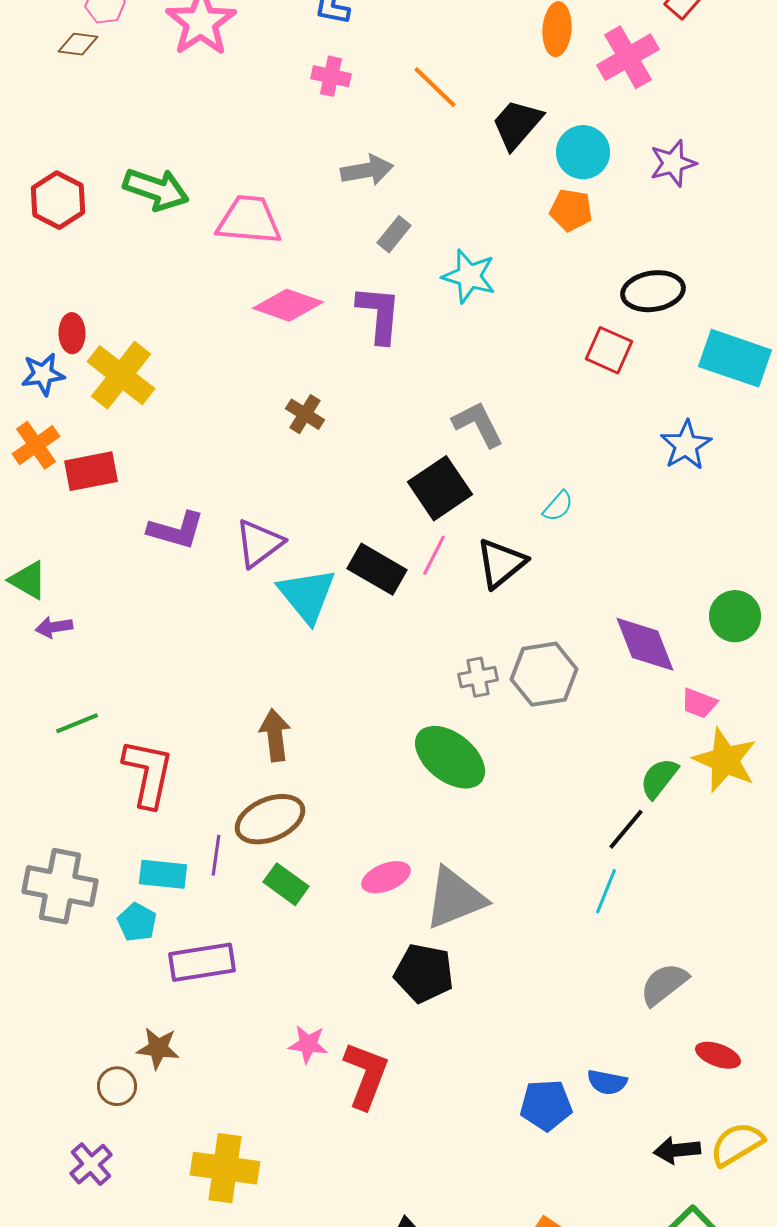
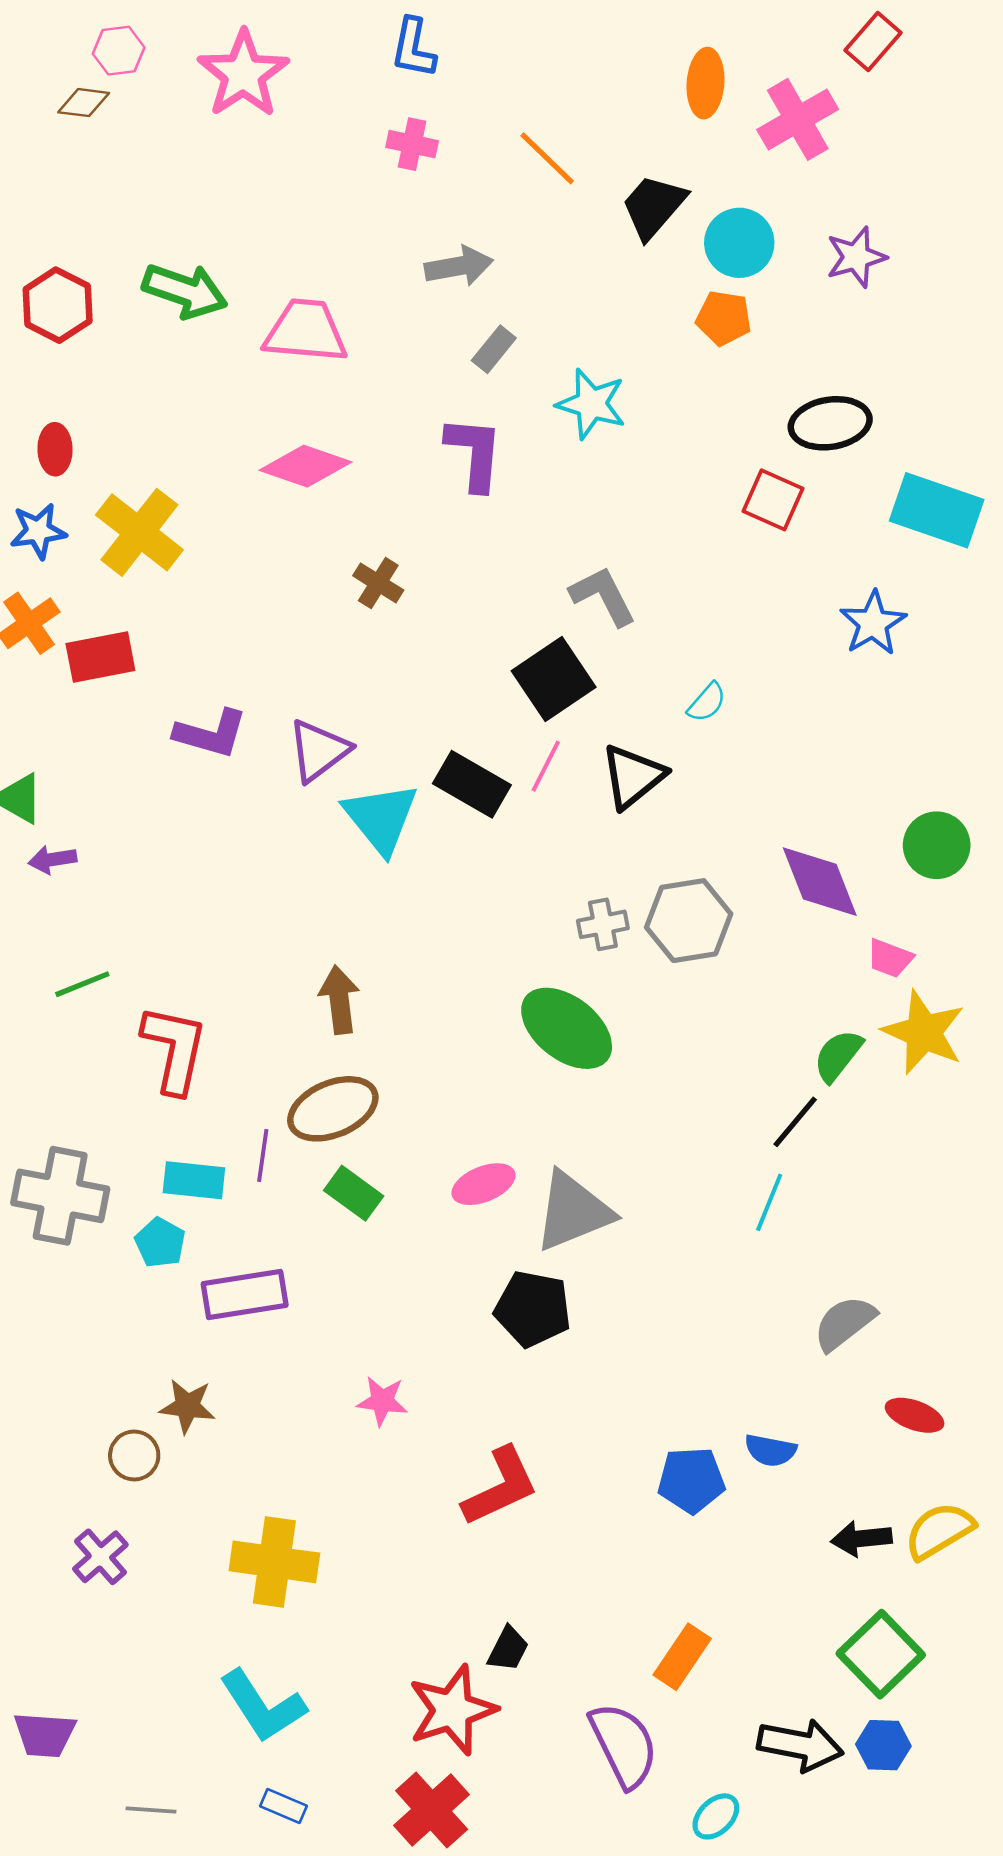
pink diamond: (288, 305) -> (306, 466), moved
red ellipse: (72, 333) -> (55, 449), moved
red L-shape: (366, 1075) -> (500, 1487), moved, turned 44

